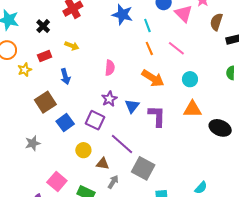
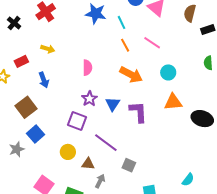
black cross: (43, 26) -> (14, 23), moved
blue square: (65, 123) -> (36, 134), moved
gray square: (143, 168) -> (129, 165), size x0.6

